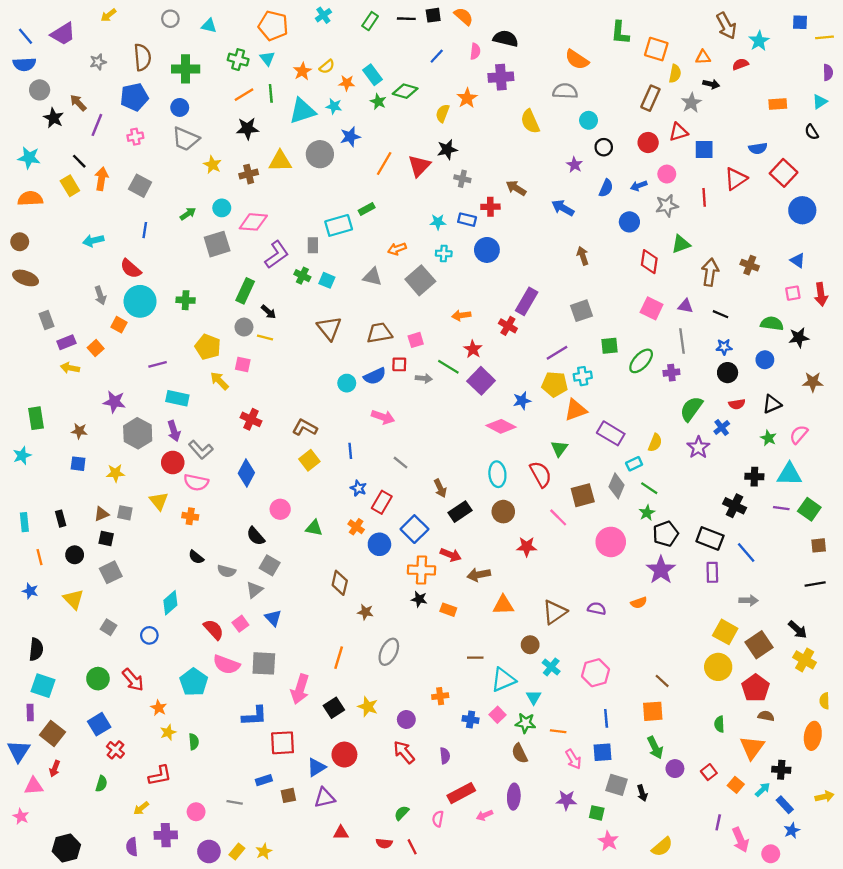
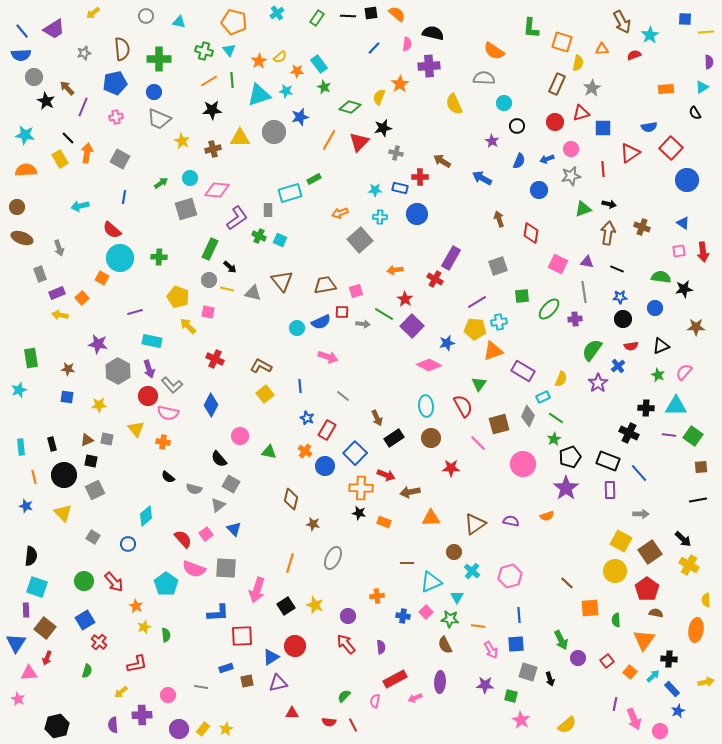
black arrow: (711, 84) -> (609, 204), moved
green diamond: (405, 91) -> (350, 107), moved
red diamond: (649, 262) -> (531, 233), moved
gray triangle: (372, 277) -> (253, 293), moved
gray arrow: (100, 296) -> (59, 248), moved
black circle: (75, 555) -> (64, 475), size x1.6
orange square: (653, 711) -> (590, 608), moved

